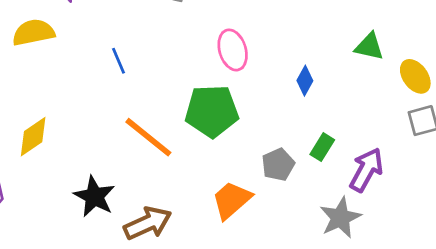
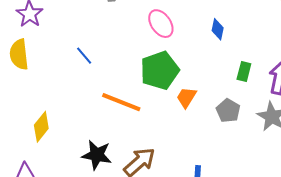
yellow semicircle: (33, 32) -> (19, 54), turned -68
gray pentagon: (278, 165) -> (228, 111), moved
orange trapezoid: (232, 200) -> (186, 97), moved, size x0.7

